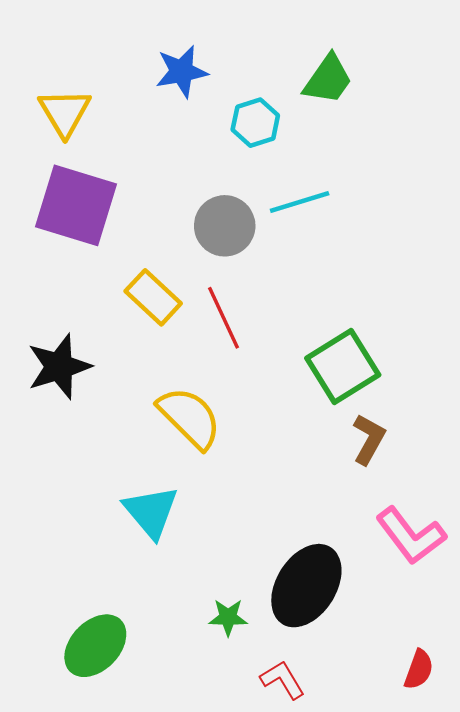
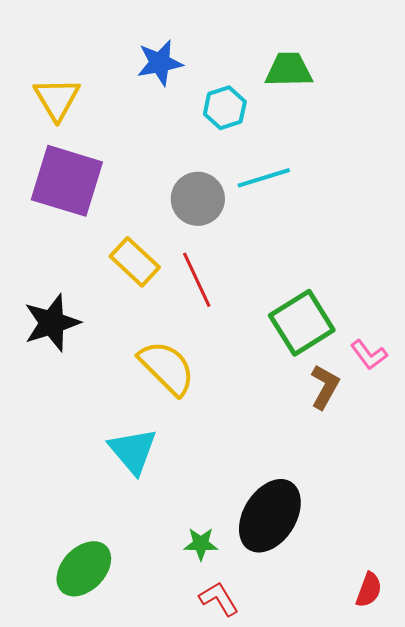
green trapezoid: (328, 79) -> (289, 70), turned -126
pink L-shape: (411, 536) -> (369, 355), moved, size x0.6
red L-shape: (283, 680) -> (219, 599), moved

